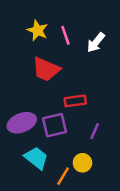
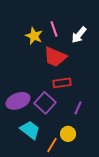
yellow star: (38, 30) -> (34, 36), moved
red trapezoid: (46, 69) -> (55, 57), moved
purple square: (55, 125) -> (45, 103), turned -35

